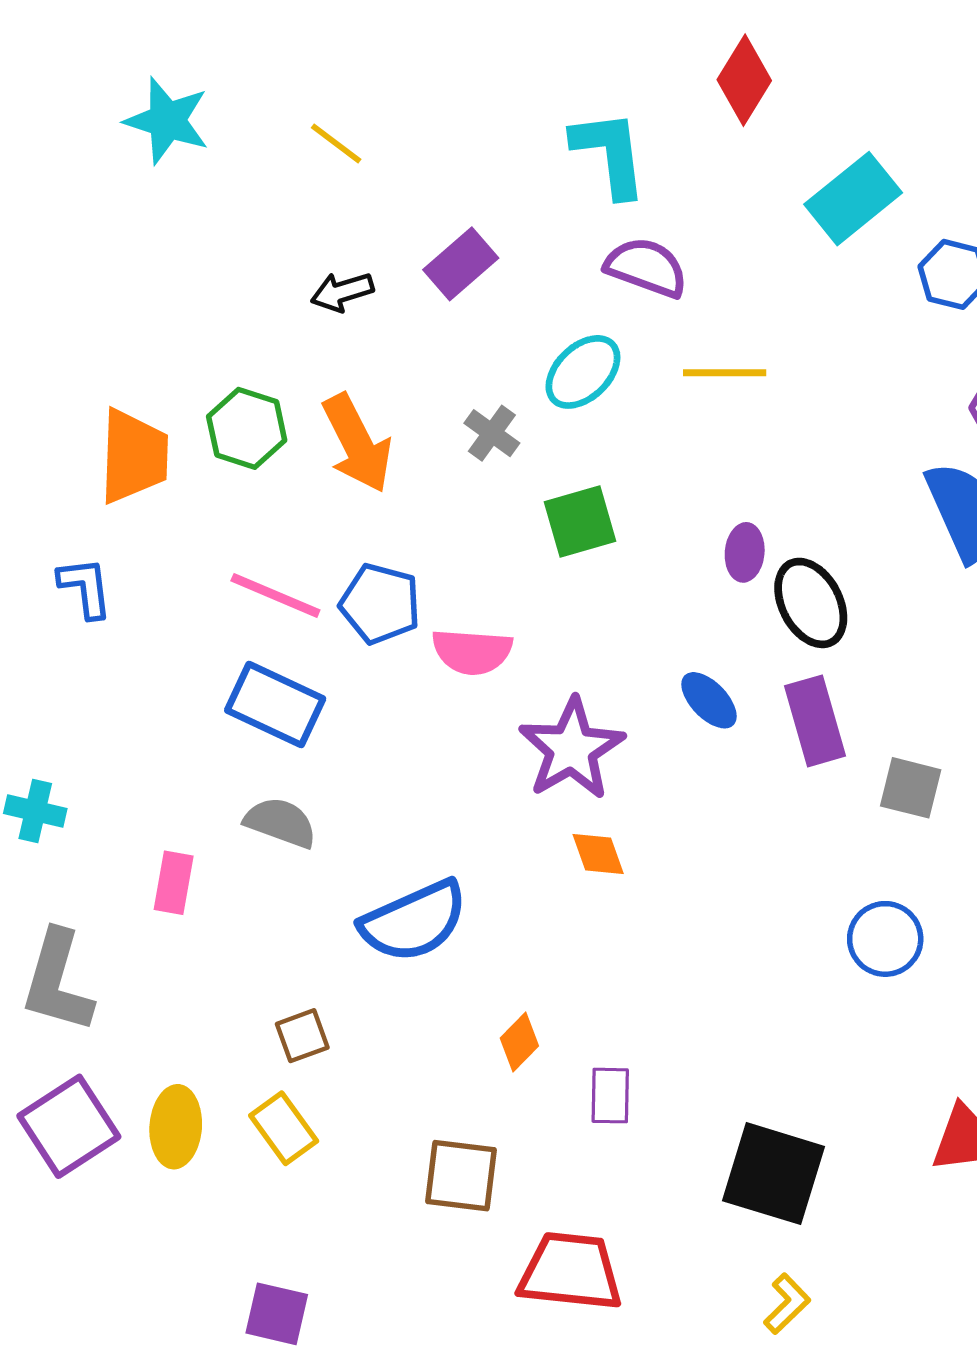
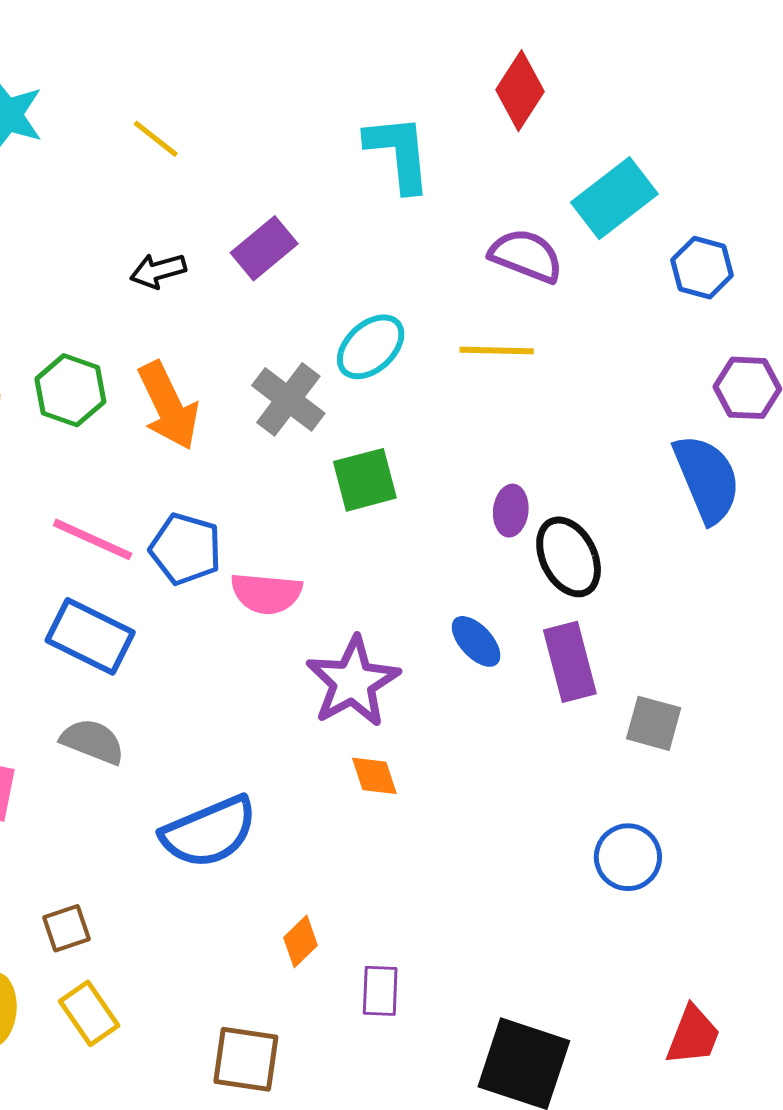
purple semicircle: (646, 267) -> (526, 256), moved
gray cross: (492, 433) -> (288, 399), size x1.5
brown square: (302, 1036) -> (67, 928), moved

